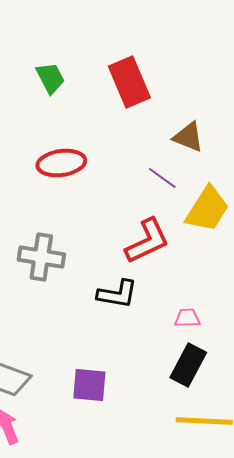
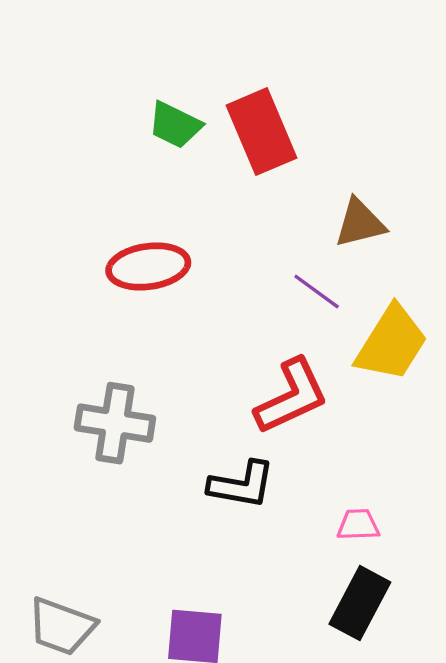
green trapezoid: (50, 78) -> (175, 125), moved, turned 144
brown triangle: (188, 137) -> (360, 223), turned -36

